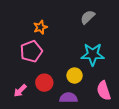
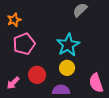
orange star: (40, 27) -> (14, 20), moved
cyan star: (93, 54) -> (68, 45), moved, turned -30

